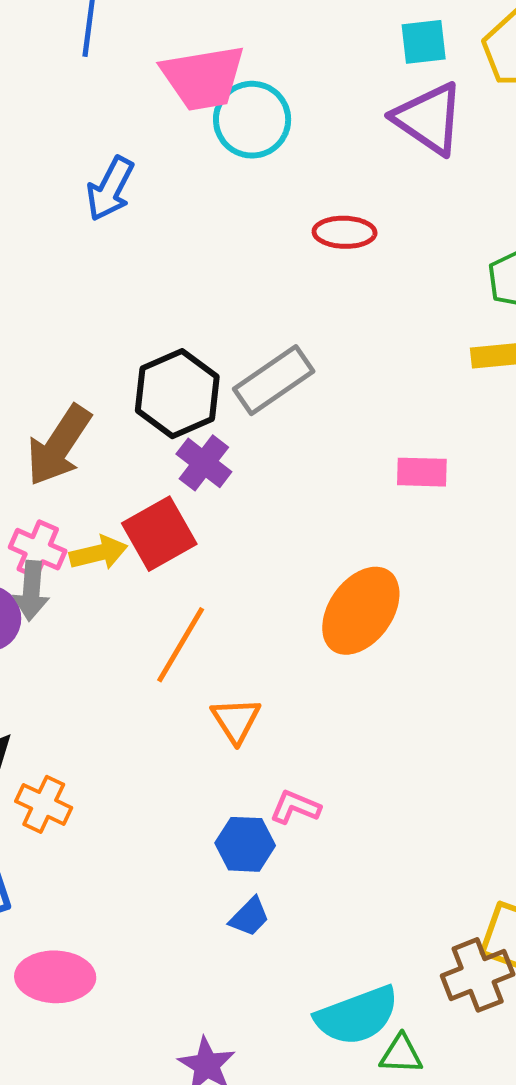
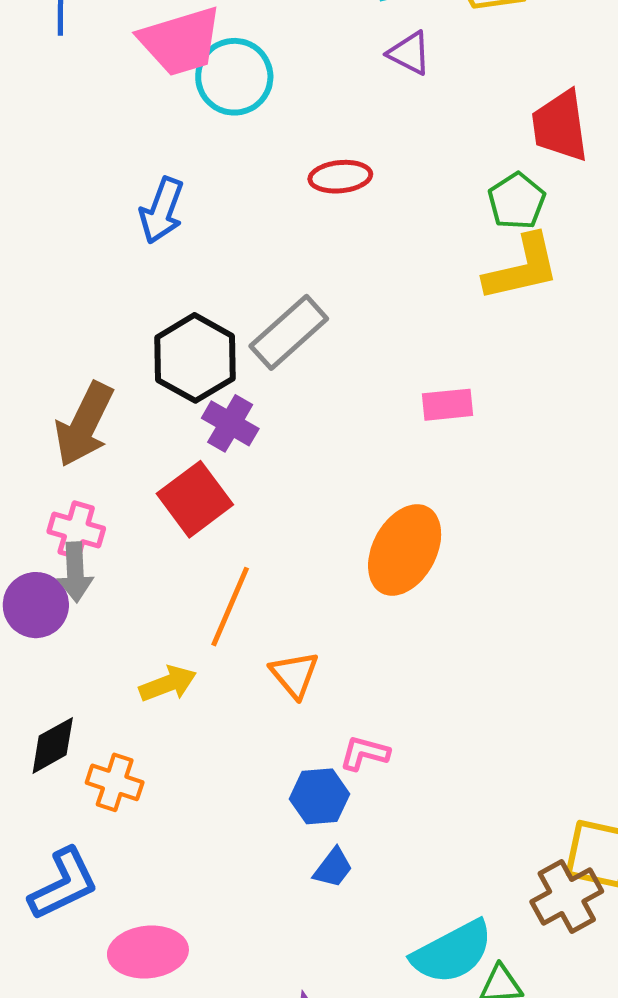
purple triangle: (429, 119) -> (409, 53), size x0.6
blue arrow: (110, 189) -> (162, 210), moved
yellow arrow: (99, 553) -> (168, 684), moved

